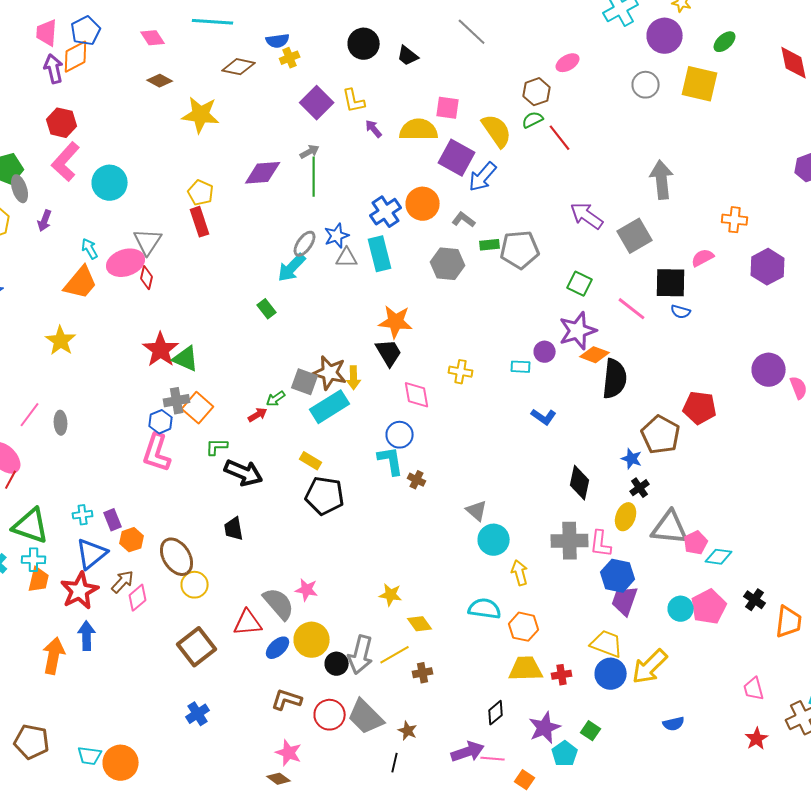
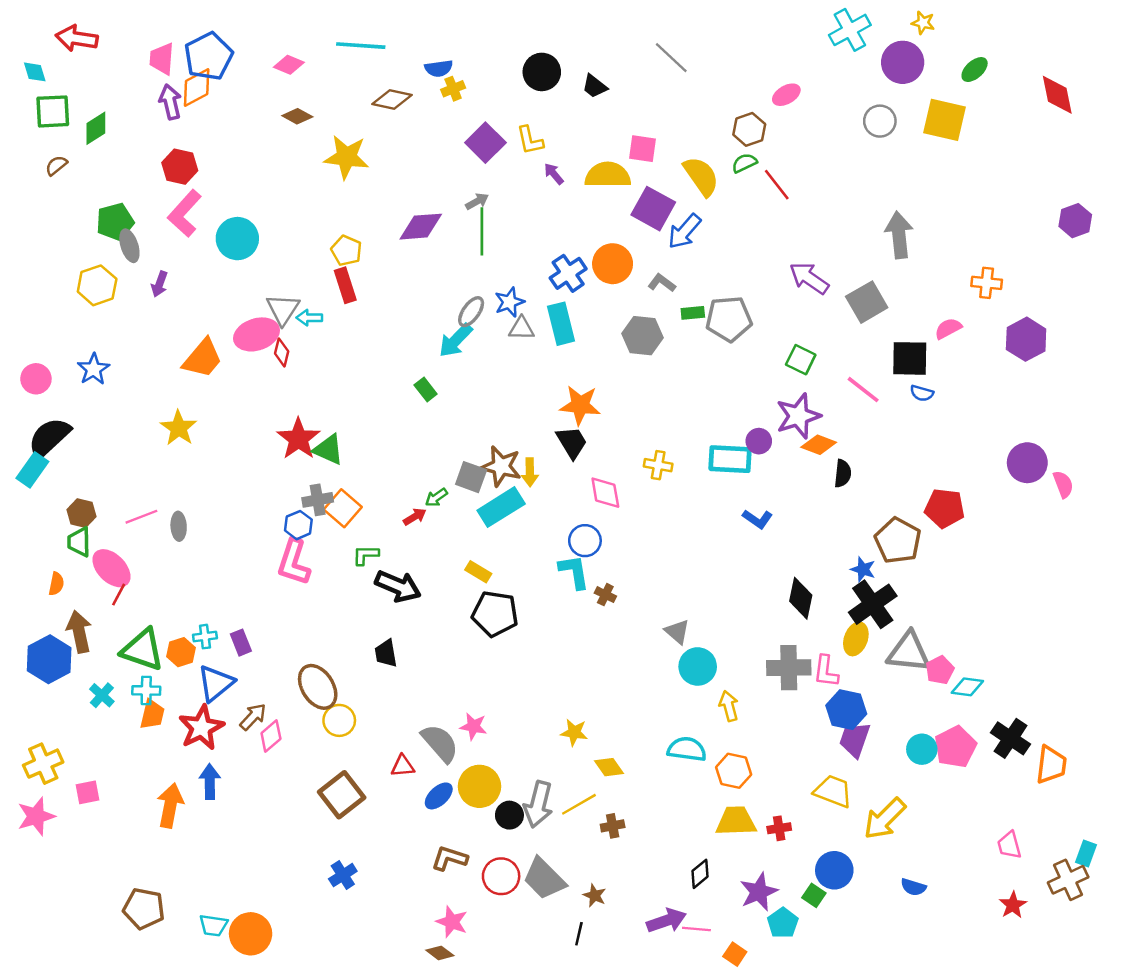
blue pentagon: (86, 31) -> (209, 56), size x1.4
pink diamond: (153, 38) -> (289, 65), turned -35
cyan arrow: (90, 249) -> (309, 318), moved, turned -60
cyan rectangle: (521, 367) -> (730, 459), size x1.8
black semicircle: (615, 379) -> (843, 473), size x0.6
pink line: (30, 415) -> (141, 517), turned 32
black cross: (640, 488) -> (873, 604), size x2.0
orange hexagon: (132, 540) -> (181, 652), moved
black cross: (755, 600) -> (1011, 738), size x1.5
red triangle: (248, 623) -> (403, 766), size x0.7
blue circle: (611, 674) -> (834, 870), moved
blue semicircle: (674, 724) -> (913, 887), turned 30

